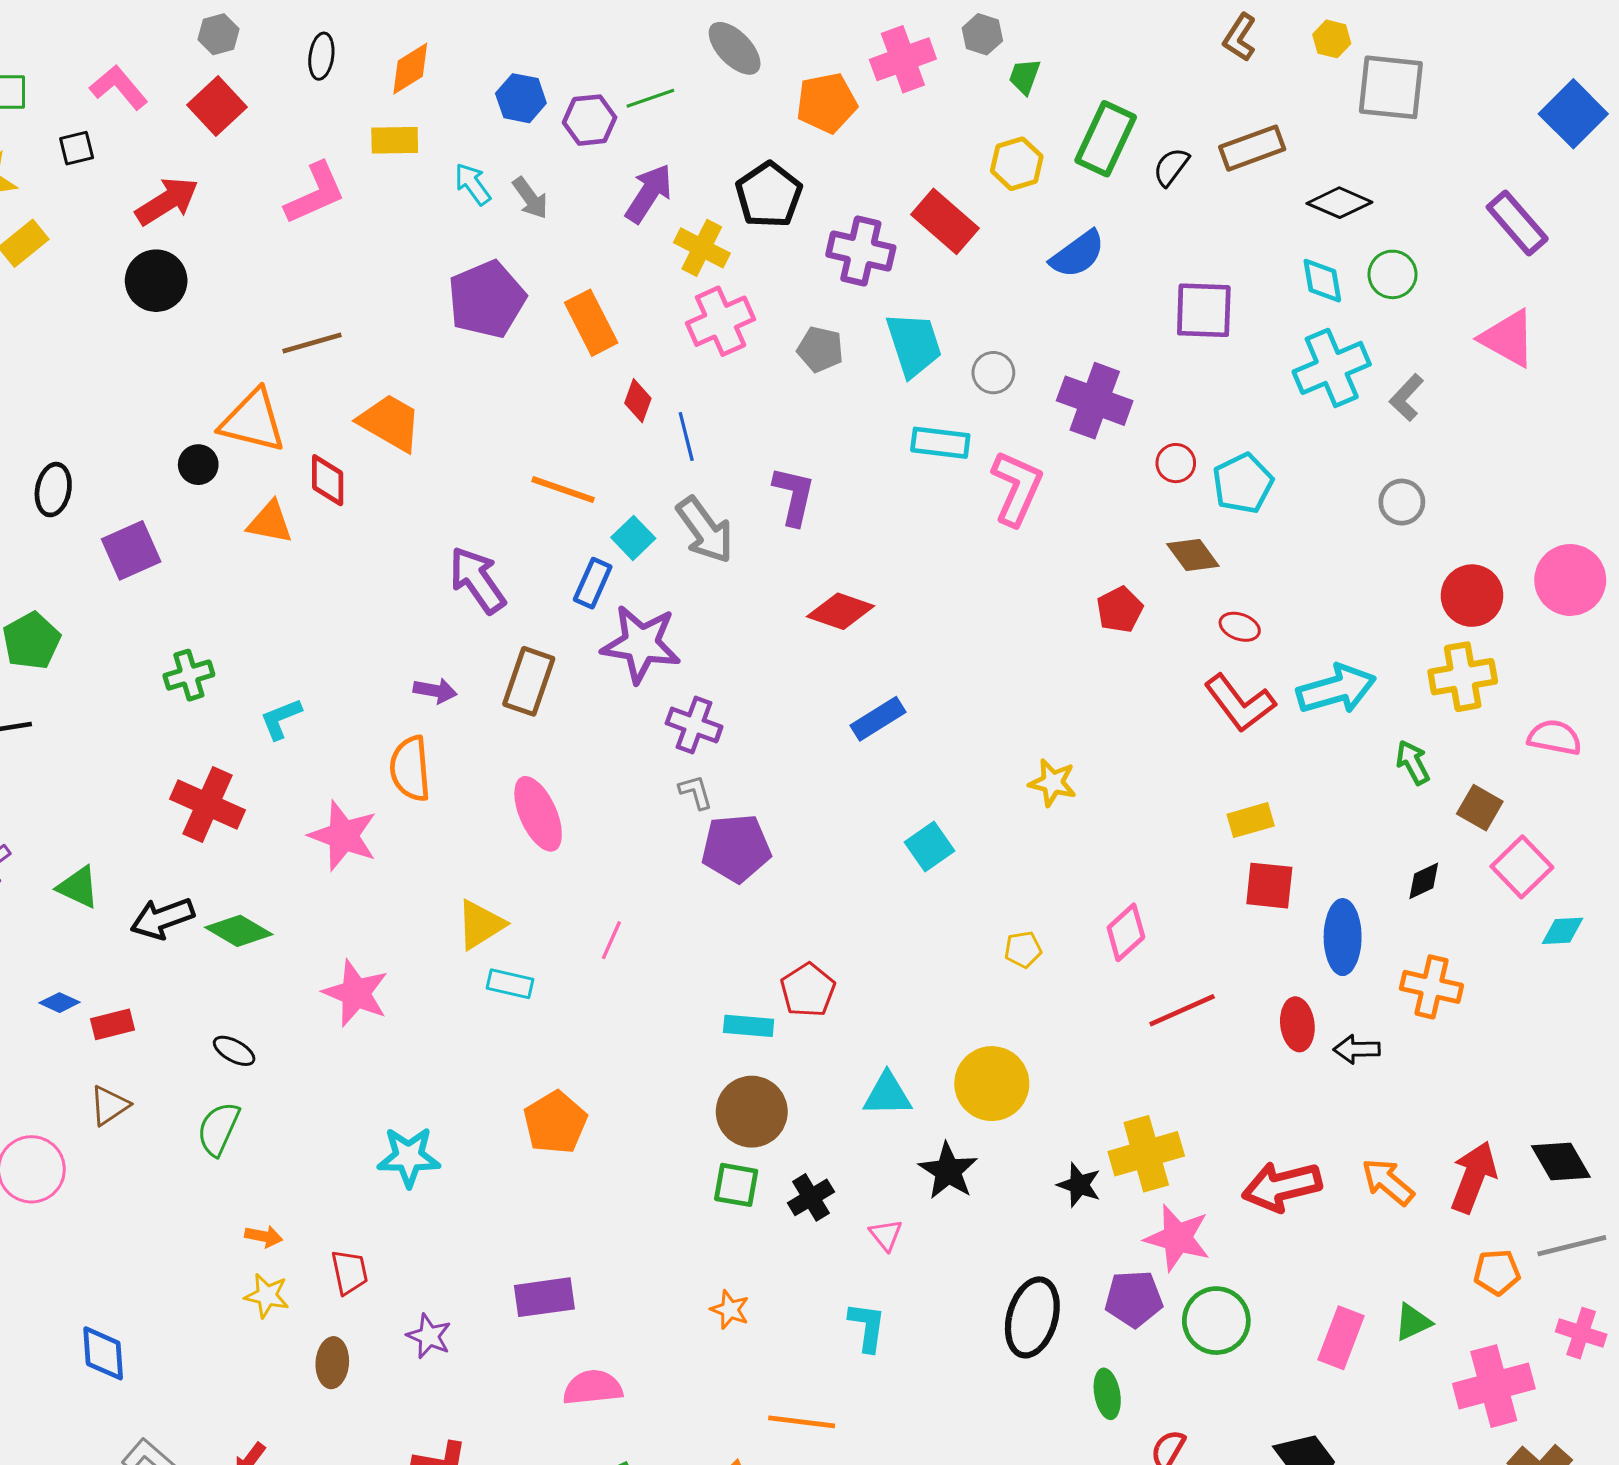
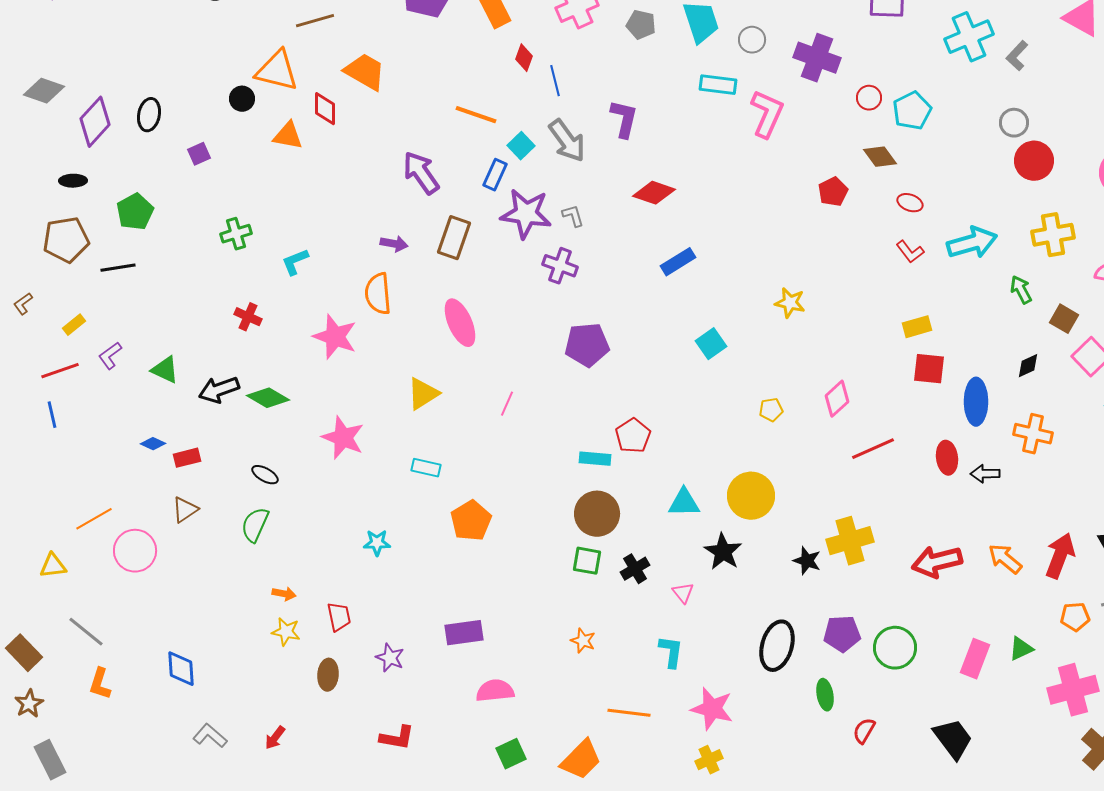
purple square: (131, 550) -> (199, 154), size x0.6
red circle: (1472, 596) -> (1034, 161), moved
red L-shape: (1240, 703) -> (910, 252), size x0.6
gray L-shape: (696, 792) -> (573, 216), moved
red cross: (208, 804) -> (248, 317), size x0.6
cyan rectangle: (510, 984) -> (426, 468), moved
cyan star: (409, 1157) -> (377, 543), size x0.7
pink star: (1177, 1238) -> (712, 709), moved

